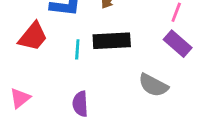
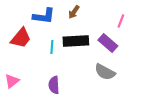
purple rectangle: (178, 44) -> (108, 43), moved

